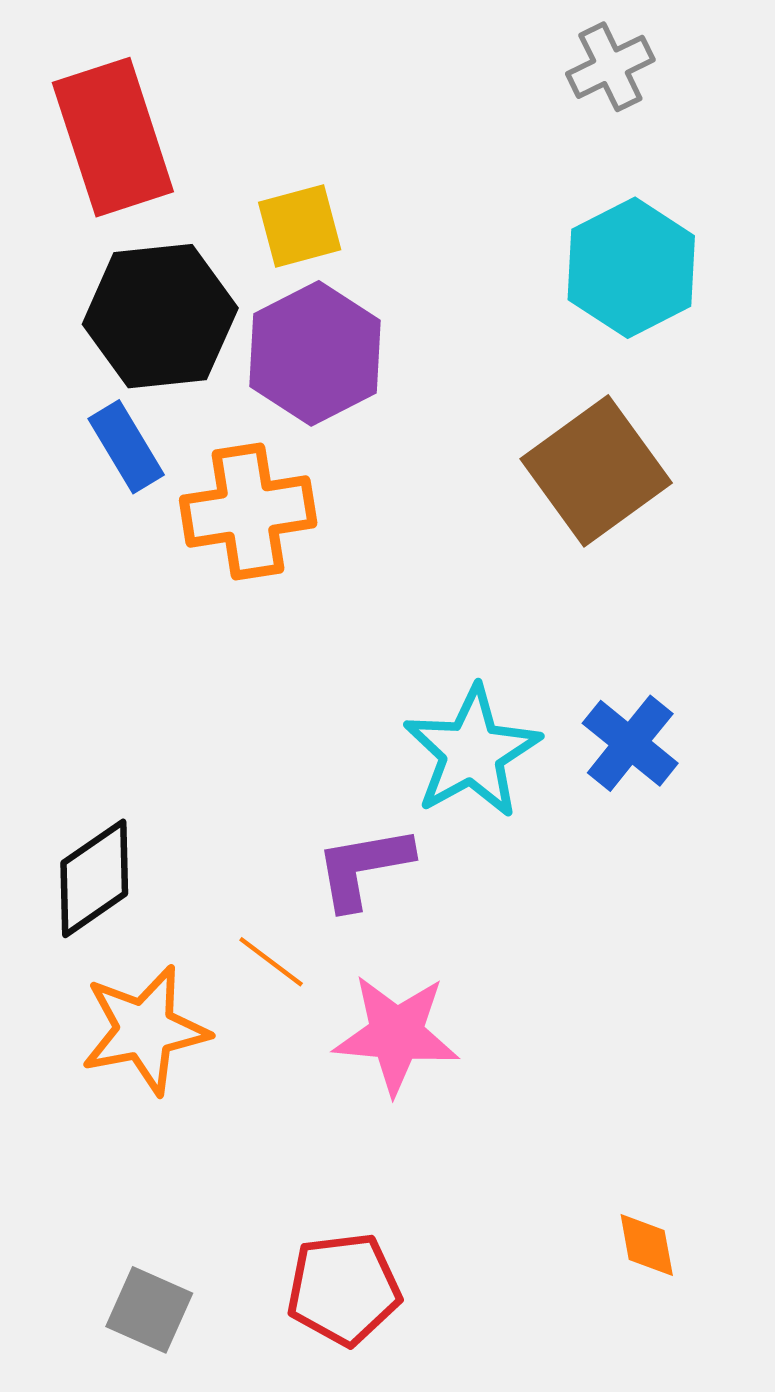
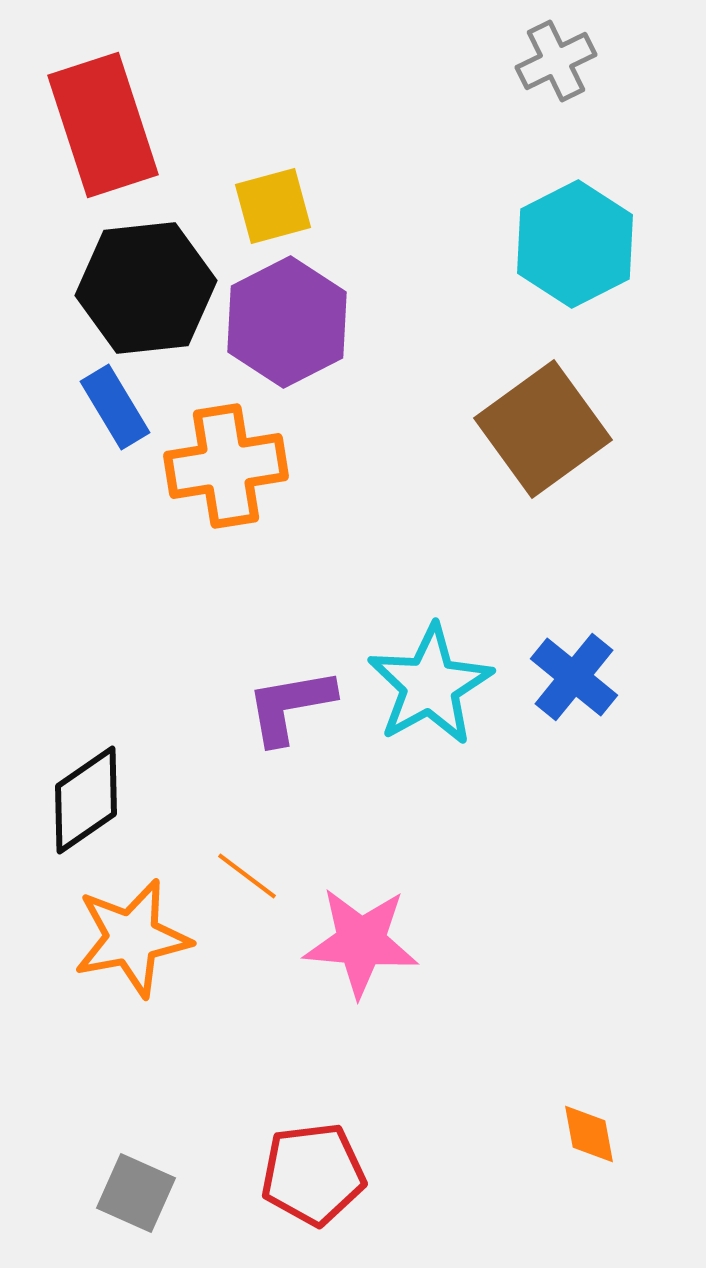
purple L-shape: (363, 867) -> (290, 706), moved

